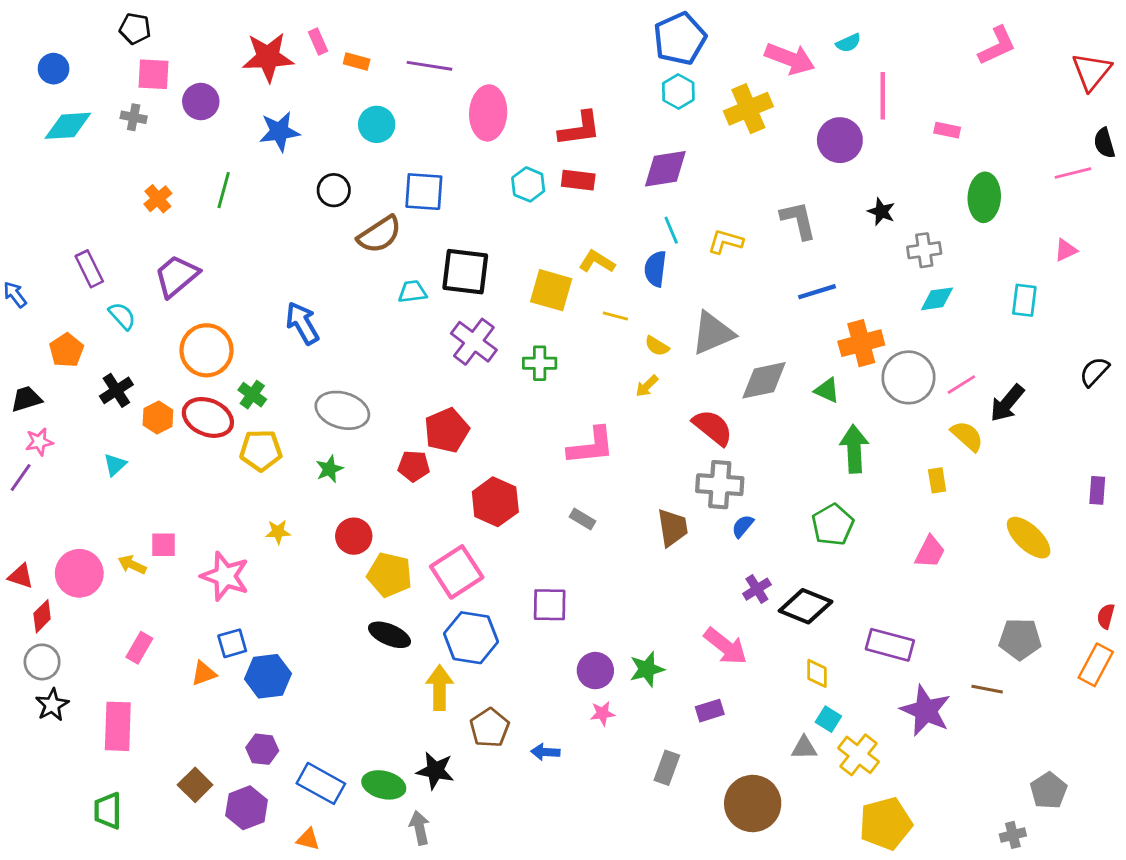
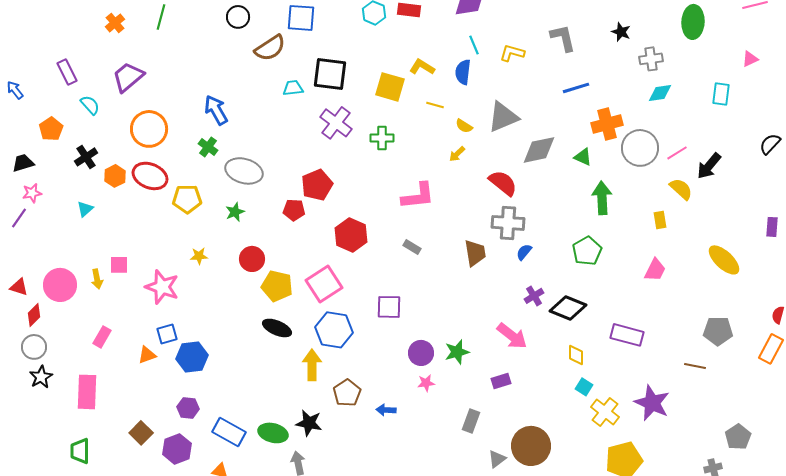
green cross: (252, 395) -> (208, 147), moved
yellow arrow: (132, 565) -> (97, 279), turned -126
purple star: (926, 711) -> (652, 403), moved
gray triangle: (804, 748) -> (497, 459), moved, turned -36

